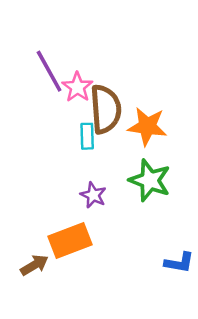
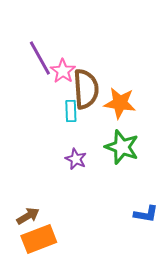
orange rectangle: (70, 241) -> (39, 239), moved

